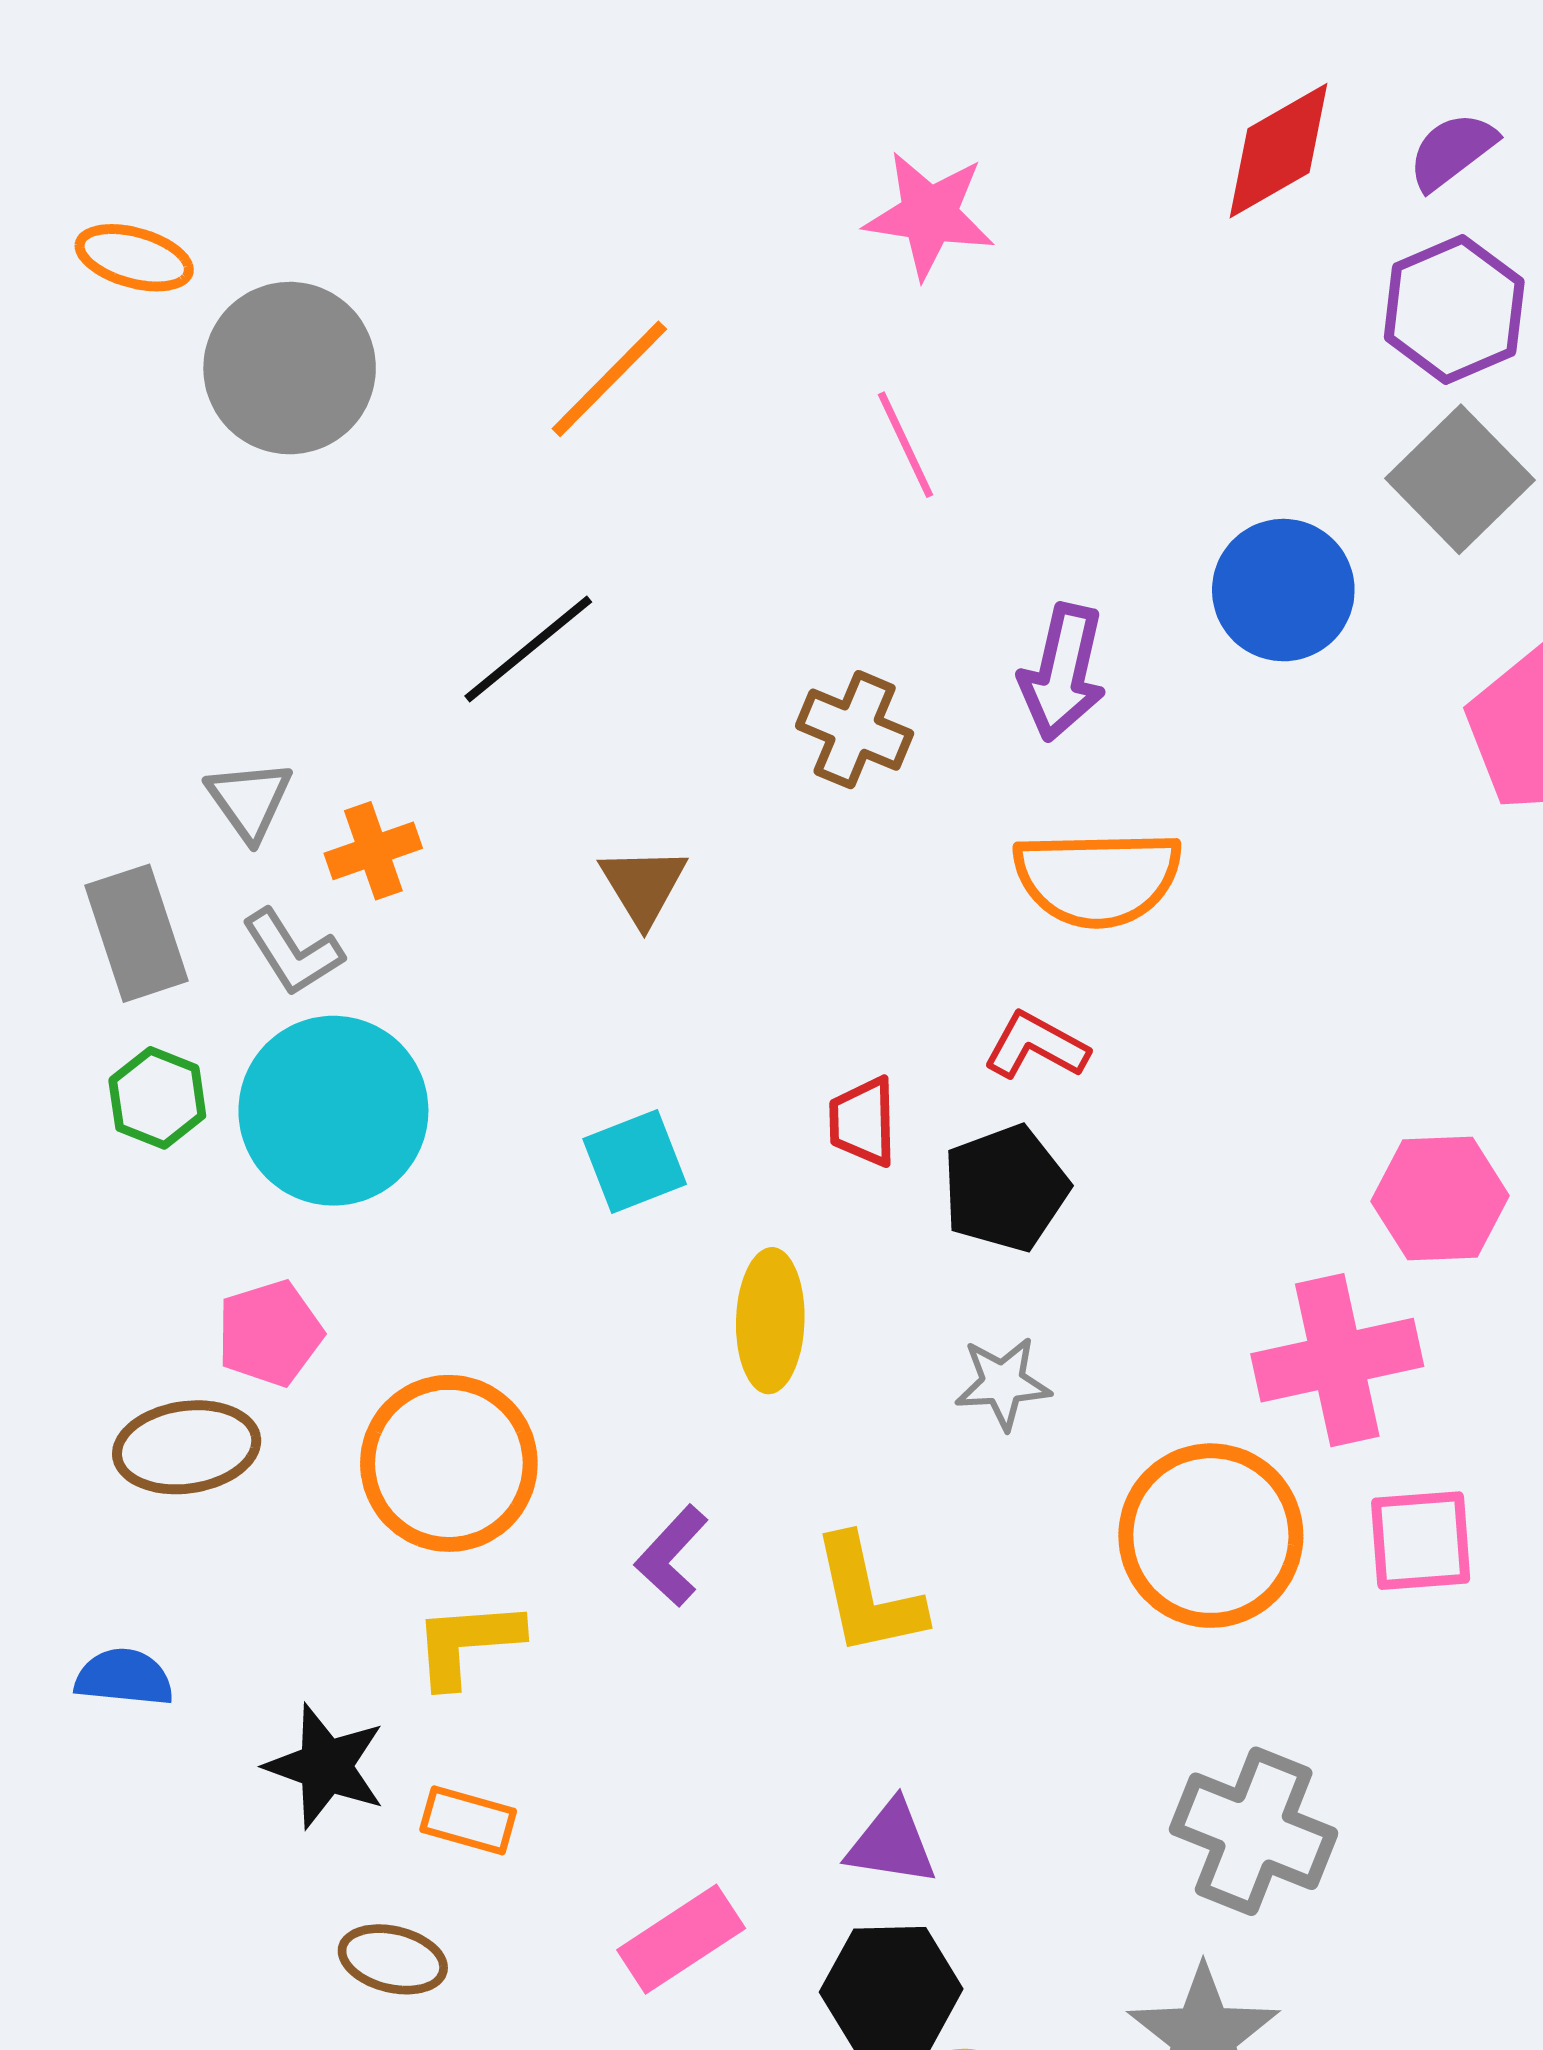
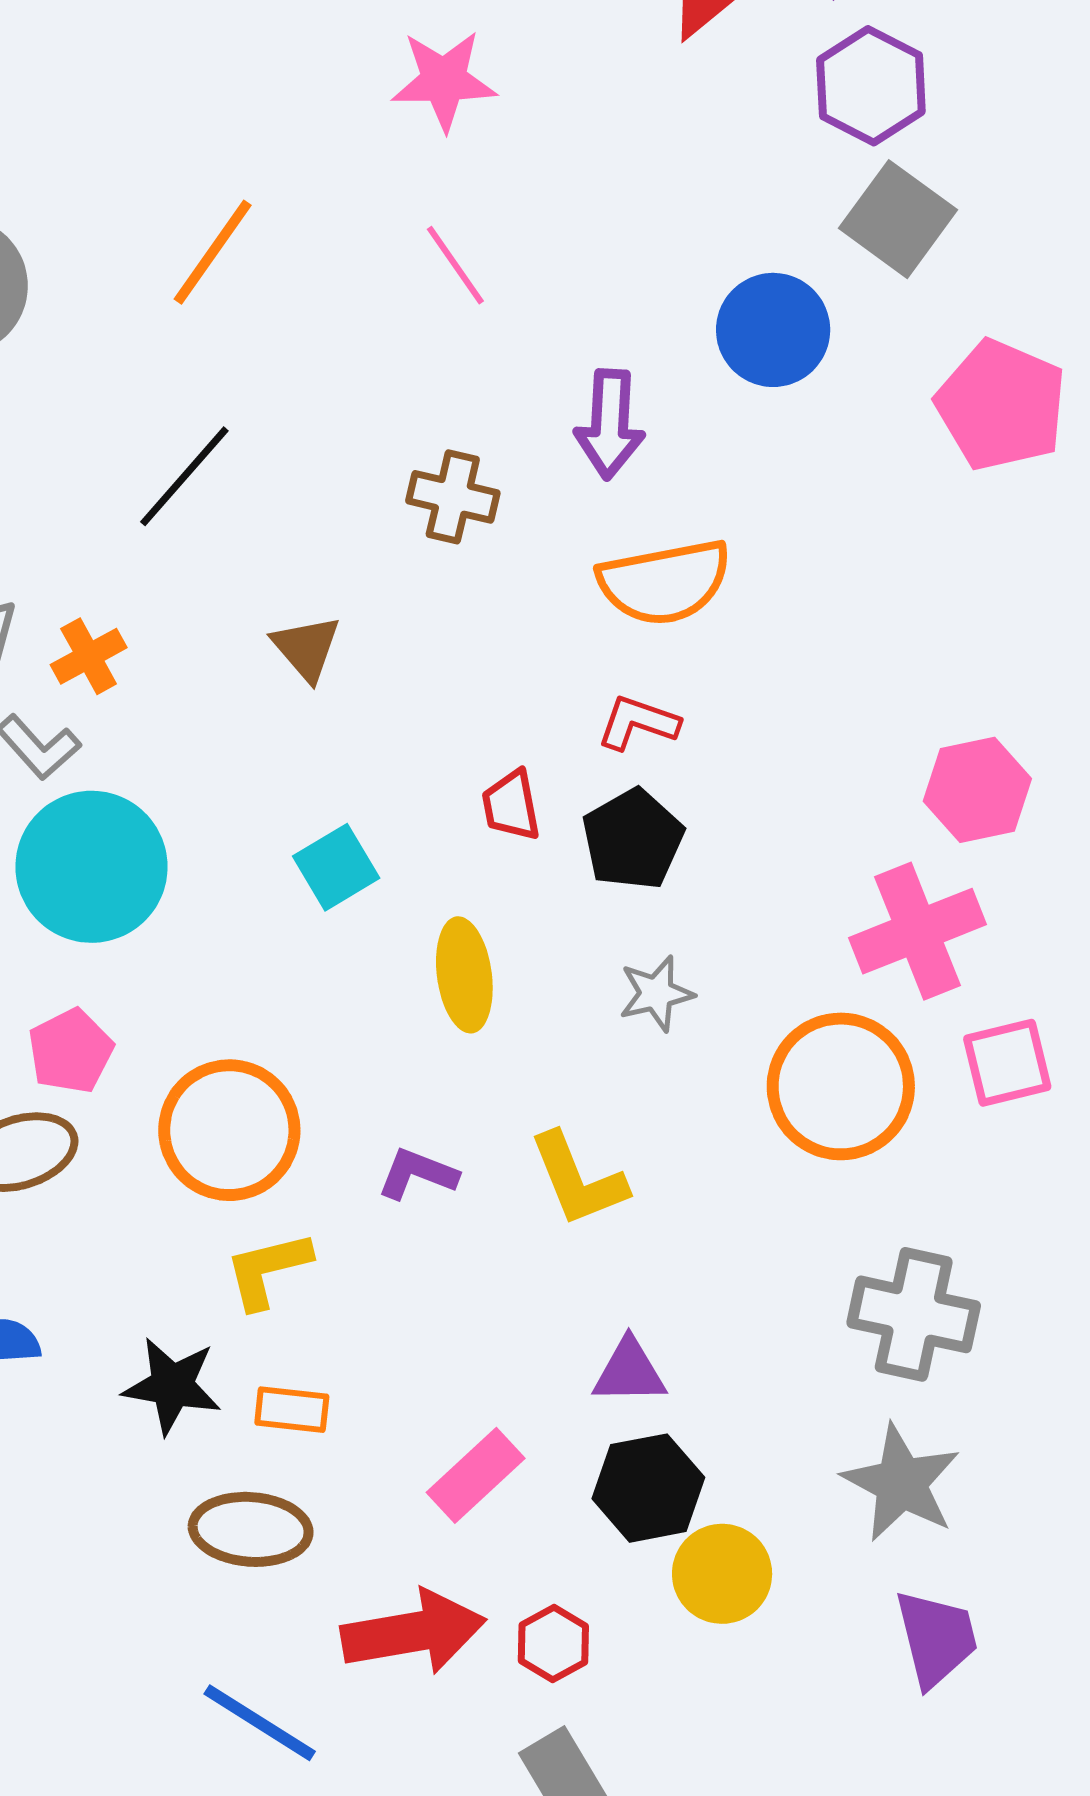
purple L-shape: (672, 1556) -> (418, 1174), turned 78
brown ellipse: (393, 1959) -> (251, 1529), size x1.4

